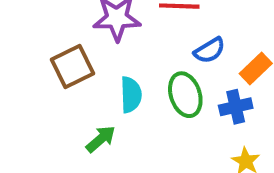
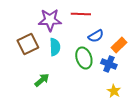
cyan semicircle: (131, 95) -> (55, 47), moved
blue cross: (236, 107) -> (109, 64), turned 35

